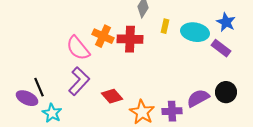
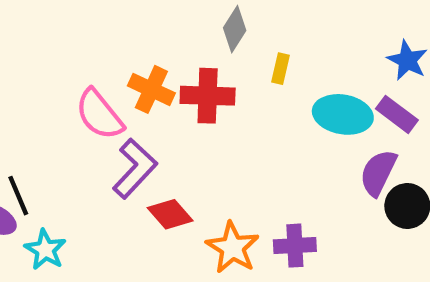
cyan ellipse: (195, 32) -> (343, 114), moved
purple L-shape: (79, 81) -> (135, 169), moved
purple semicircle: (198, 98) -> (378, 173), moved, turned -35

